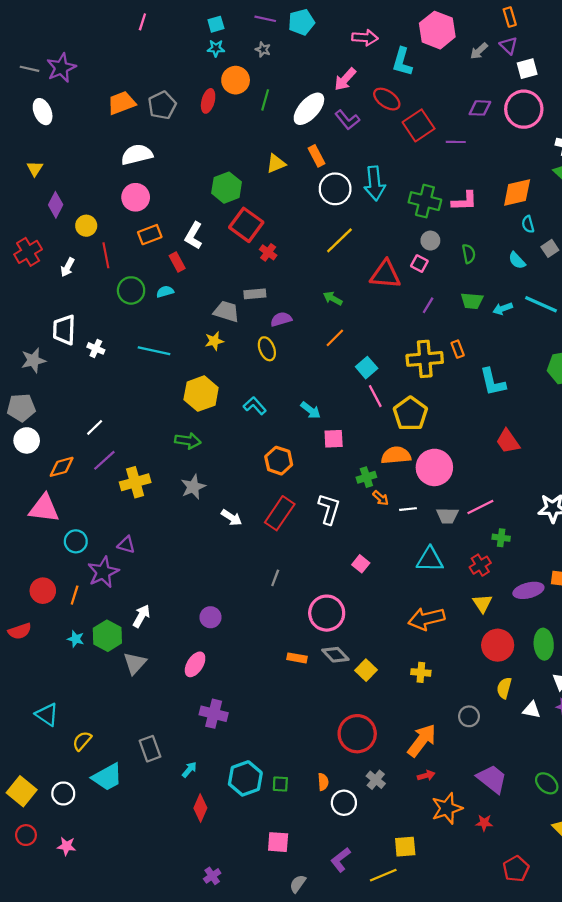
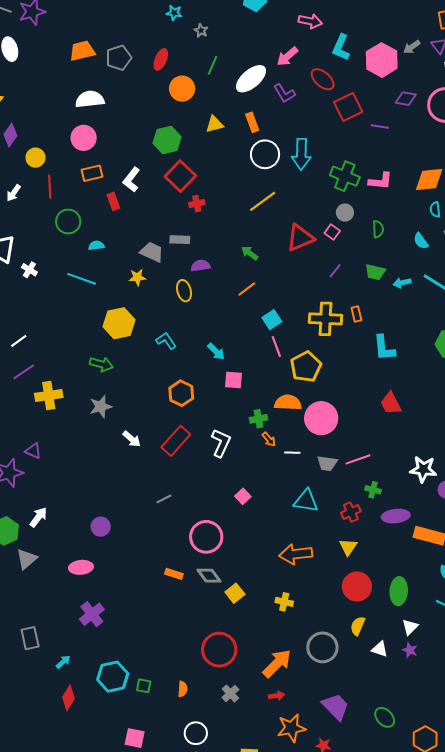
pink hexagon: (437, 30) -> (382, 60), moved
gray star: (263, 49) -> (201, 31), moved
orange circle: (236, 80) -> (182, 89), moved
red cross: (268, 252) -> (197, 204), turned 35
red triangle: (385, 274) -> (300, 238), turned -36
cyan semicircle: (165, 292) -> (96, 245), moved
gray line: (275, 578) -> (164, 499), turned 35
purple ellipse: (528, 590) -> (396, 516), moved
pink ellipse: (195, 664) -> (81, 567), turned 45
purple cross: (214, 714) -> (92, 614), turned 30
gray circle: (469, 716) -> (322, 647), size x1.6
white circle: (344, 803) -> (196, 733), moved

